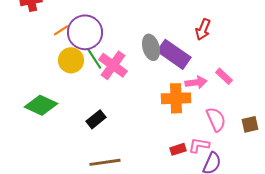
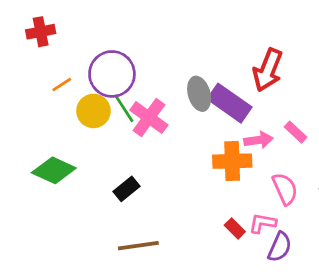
red arrow: (203, 29) -> (268, 70), size x1.5
orange line: (61, 30) -> (62, 85), moved
red rectangle: (178, 149) -> (235, 228), turned 63

